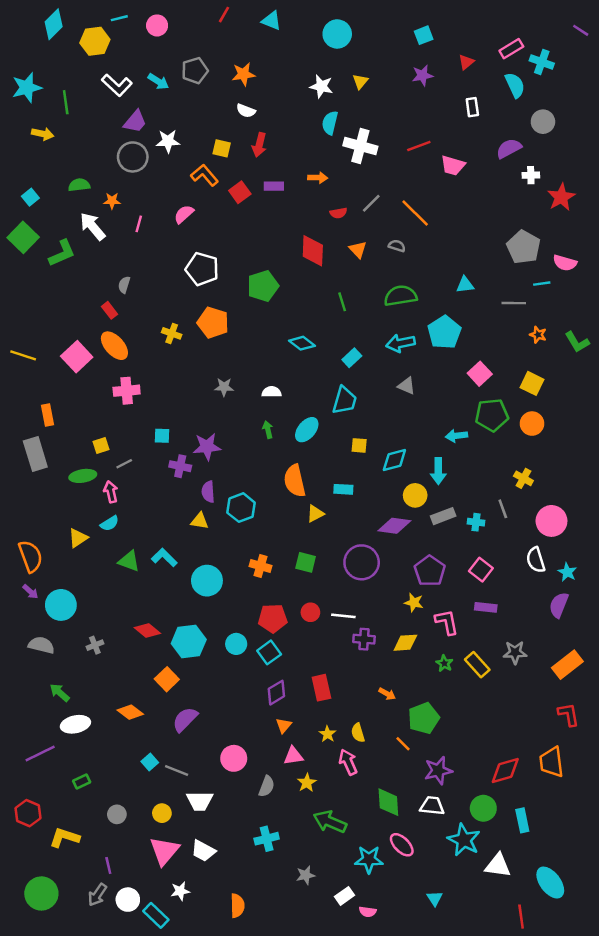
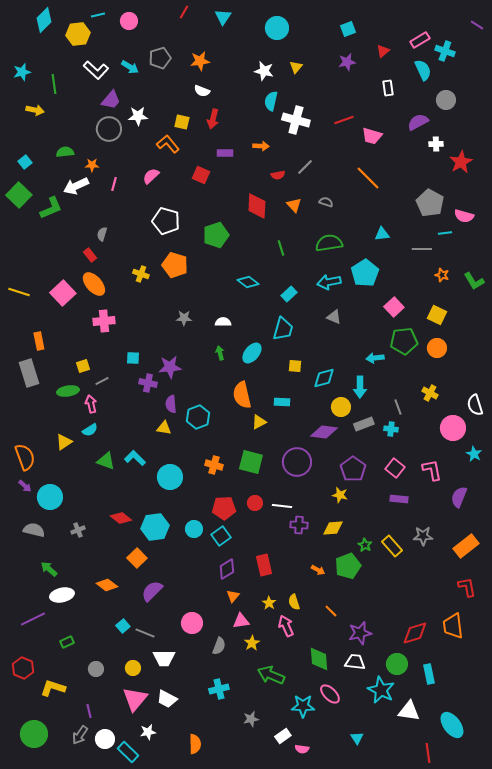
cyan triangle: (271, 21) -> (223, 17), turned 42
cyan star: (27, 88) -> (22, 72), size x0.7
red square: (240, 192) -> (201, 175), moved, turned -30
orange line: (415, 213) -> (368, 178), moved
white arrow: (93, 226) -> (76, 186), turned -75
gray line: (503, 509) -> (398, 407), moved
white semicircle: (536, 560) -> (475, 405), moved
green square: (306, 562) -> (251, 462), size x1.4
cyan star: (567, 572) -> (474, 454), moved
pink L-shape: (447, 622) -> (432, 470), moved
green pentagon: (424, 718) -> (348, 566), moved

